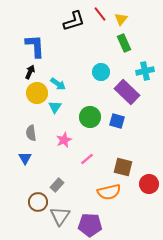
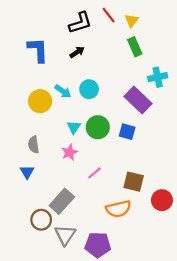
black arrow: (30, 72) -> (77, 52), moved, turned 32
cyan circle: (101, 72) -> (89, 89), moved
cyan triangle: (55, 107) -> (74, 127), moved
gray rectangle: (57, 185) -> (62, 201), size x1.6

